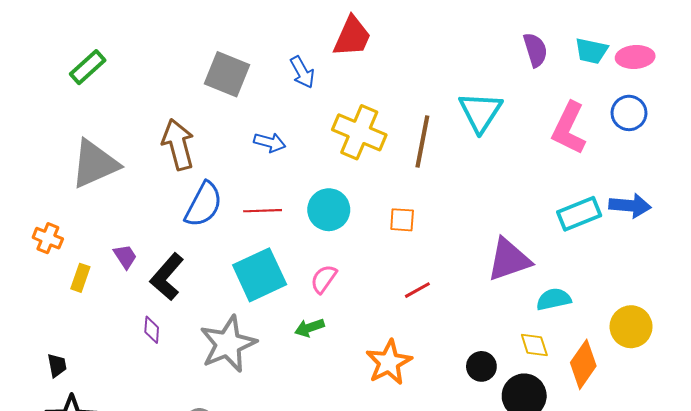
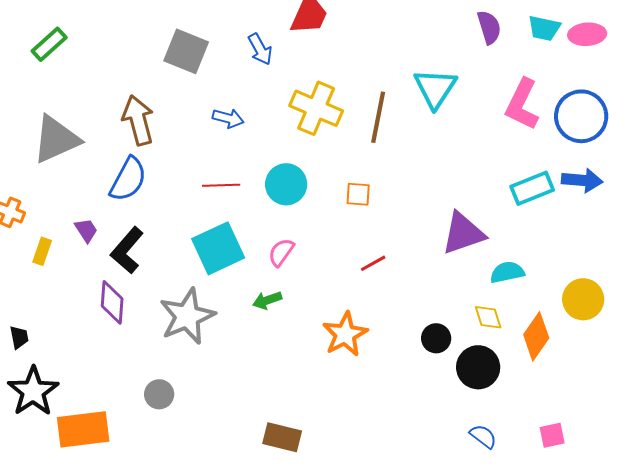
blue circle: (629, 113) -> (581, 116), moved, size x1.5
blue semicircle: (204, 205) -> (128, 179), moved
purple diamond: (152, 330) -> (112, 302), size x1.6

